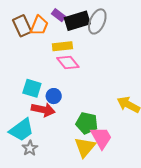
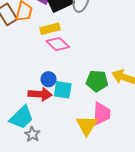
cyan square: (32, 88) -> (63, 90), moved
green pentagon: (87, 123) -> (97, 81), moved
pink trapezoid: (101, 138) -> (102, 114), turned 40

